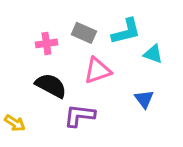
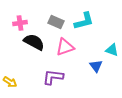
pink cross: (46, 43) -> (20, 23), moved
cyan triangle: (153, 54) -> (112, 50), moved
black semicircle: (51, 86) -> (34, 42), moved

